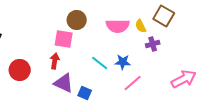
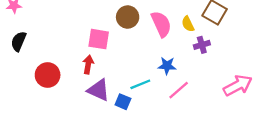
brown circle: (77, 20) -> (128, 17), moved
pink semicircle: (118, 26) -> (161, 24), turned -115
cyan line: (100, 63) -> (140, 84), moved, turned -60

